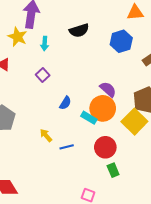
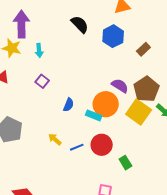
black semicircle: (79, 30) -> (80, 24), moved, turned -108
purple semicircle: (108, 89) -> (120, 86), moved
red circle: (105, 147) -> (102, 145), moved

